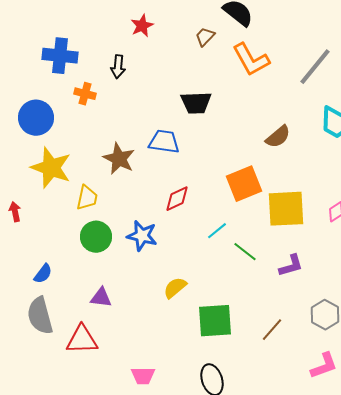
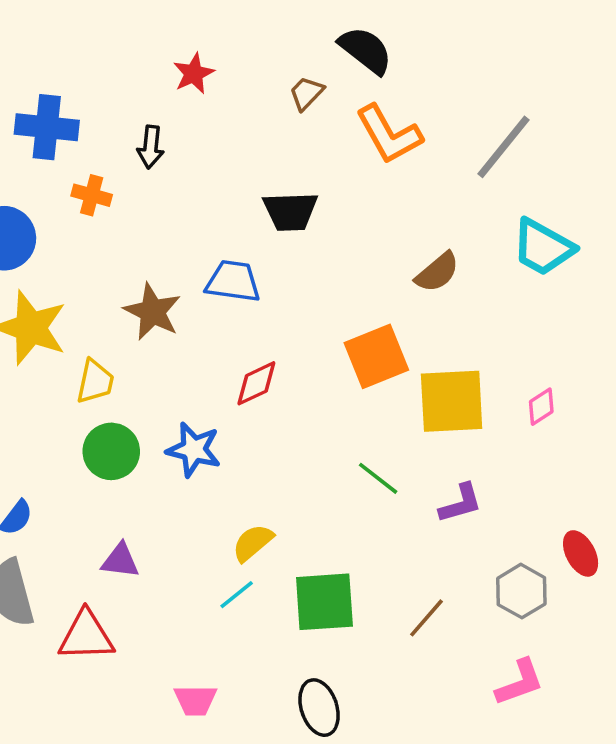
cyan line: (217, 231) -> (237, 595), moved

